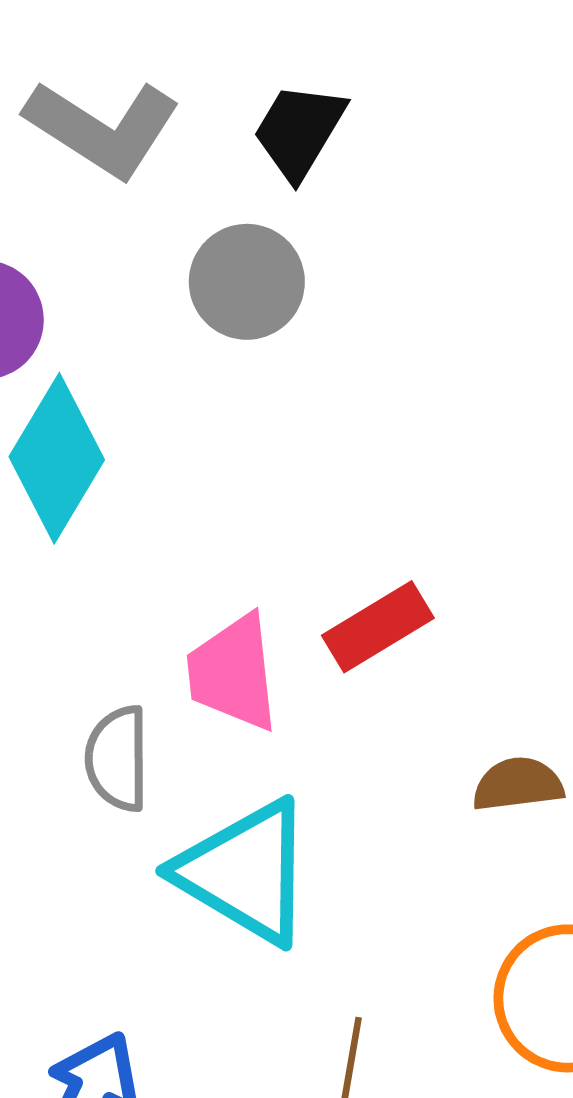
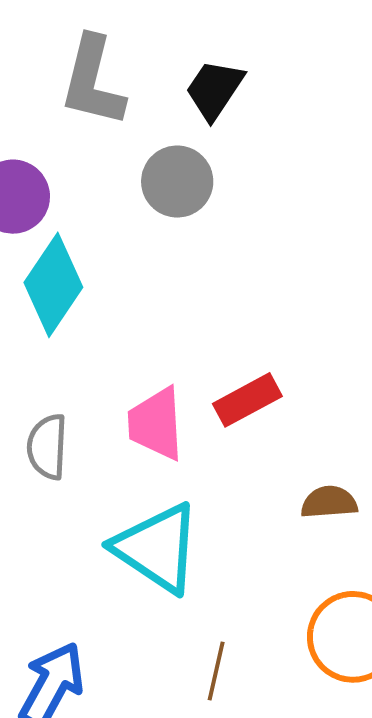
gray L-shape: (103, 128) -> (93, 81), turned 68
gray semicircle: (117, 759) -> (47, 447), moved

